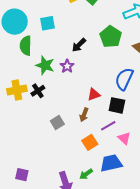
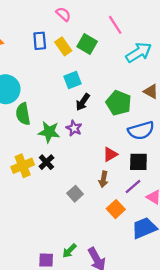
cyan square: (48, 23) -> (72, 80), moved
green pentagon: (111, 37) -> (119, 103), moved
blue semicircle: (124, 79) -> (141, 130), turned -120
green arrow: (86, 174) -> (69, 251), moved

